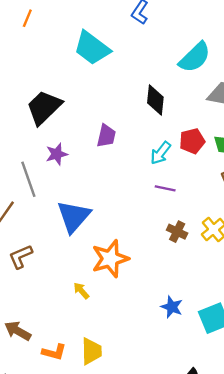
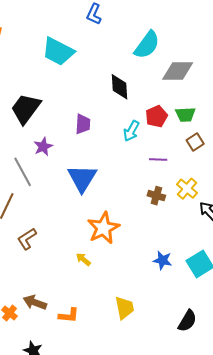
purple line: (165, 188) -> (158, 159), moved
blue triangle: (74, 216) -> (82, 178), moved
yellow trapezoid: (91, 351) -> (124, 308), moved

